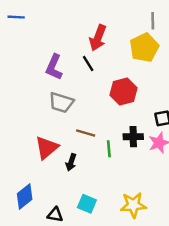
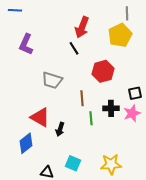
purple L-shape: (54, 67) -> (26, 44), moved
brown line: (86, 133) -> (82, 98), moved, turned 70
red triangle: (47, 148) -> (40, 117), turned -50
blue diamond: (25, 196) -> (26, 143), moved

